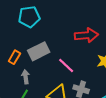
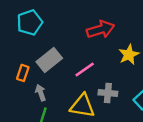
pink line: (66, 65) -> (85, 69), turned -66

